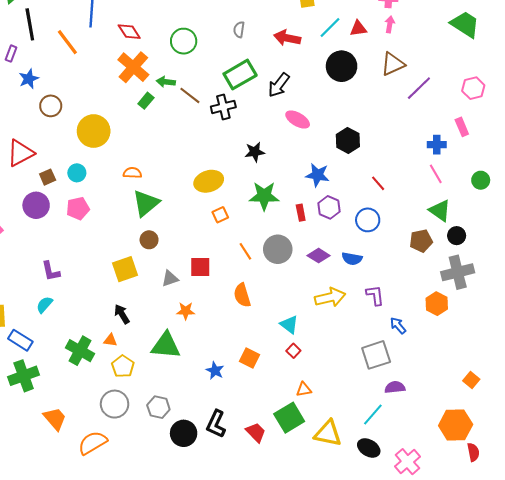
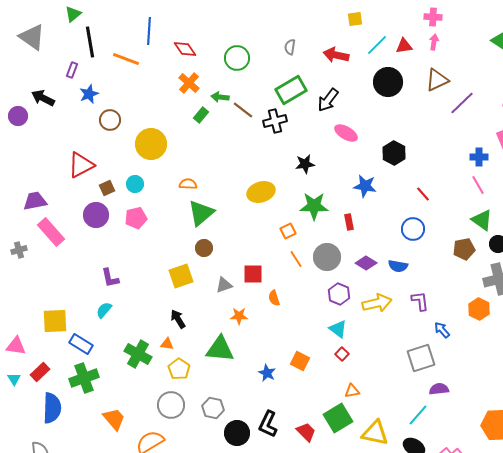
orange line: (67, 42) -> (126, 59), turned -32
orange cross: (133, 67) -> (189, 83), size x0.7
purple hexagon: (329, 207) -> (339, 294), moved
orange square: (220, 215) -> (288, 231), moved
orange semicircle: (242, 295) -> (274, 298), moved, size x0.7

